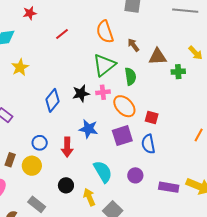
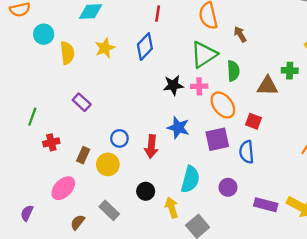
red line: (62, 34) -> (158, 14), turned -48
brown triangle: (158, 57) -> (267, 86), moved
blue diamond: (52, 100) -> (145, 47), moved
cyan semicircle: (103, 172) -> (190, 179), turned 40

